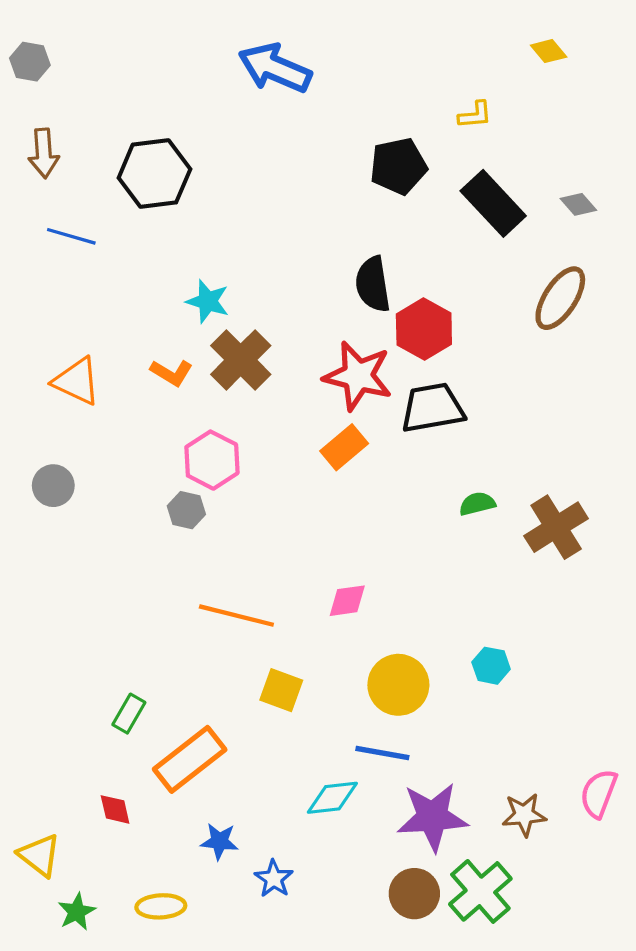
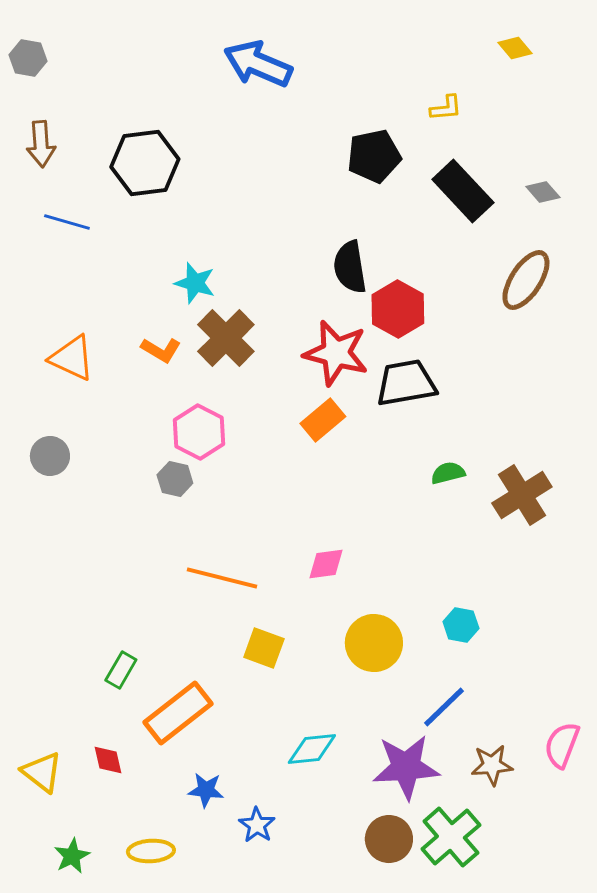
blue line: (382, 753) -> (444, 707), moved, turned -54
yellow triangle: (39, 855) -> (42, 772), moved

